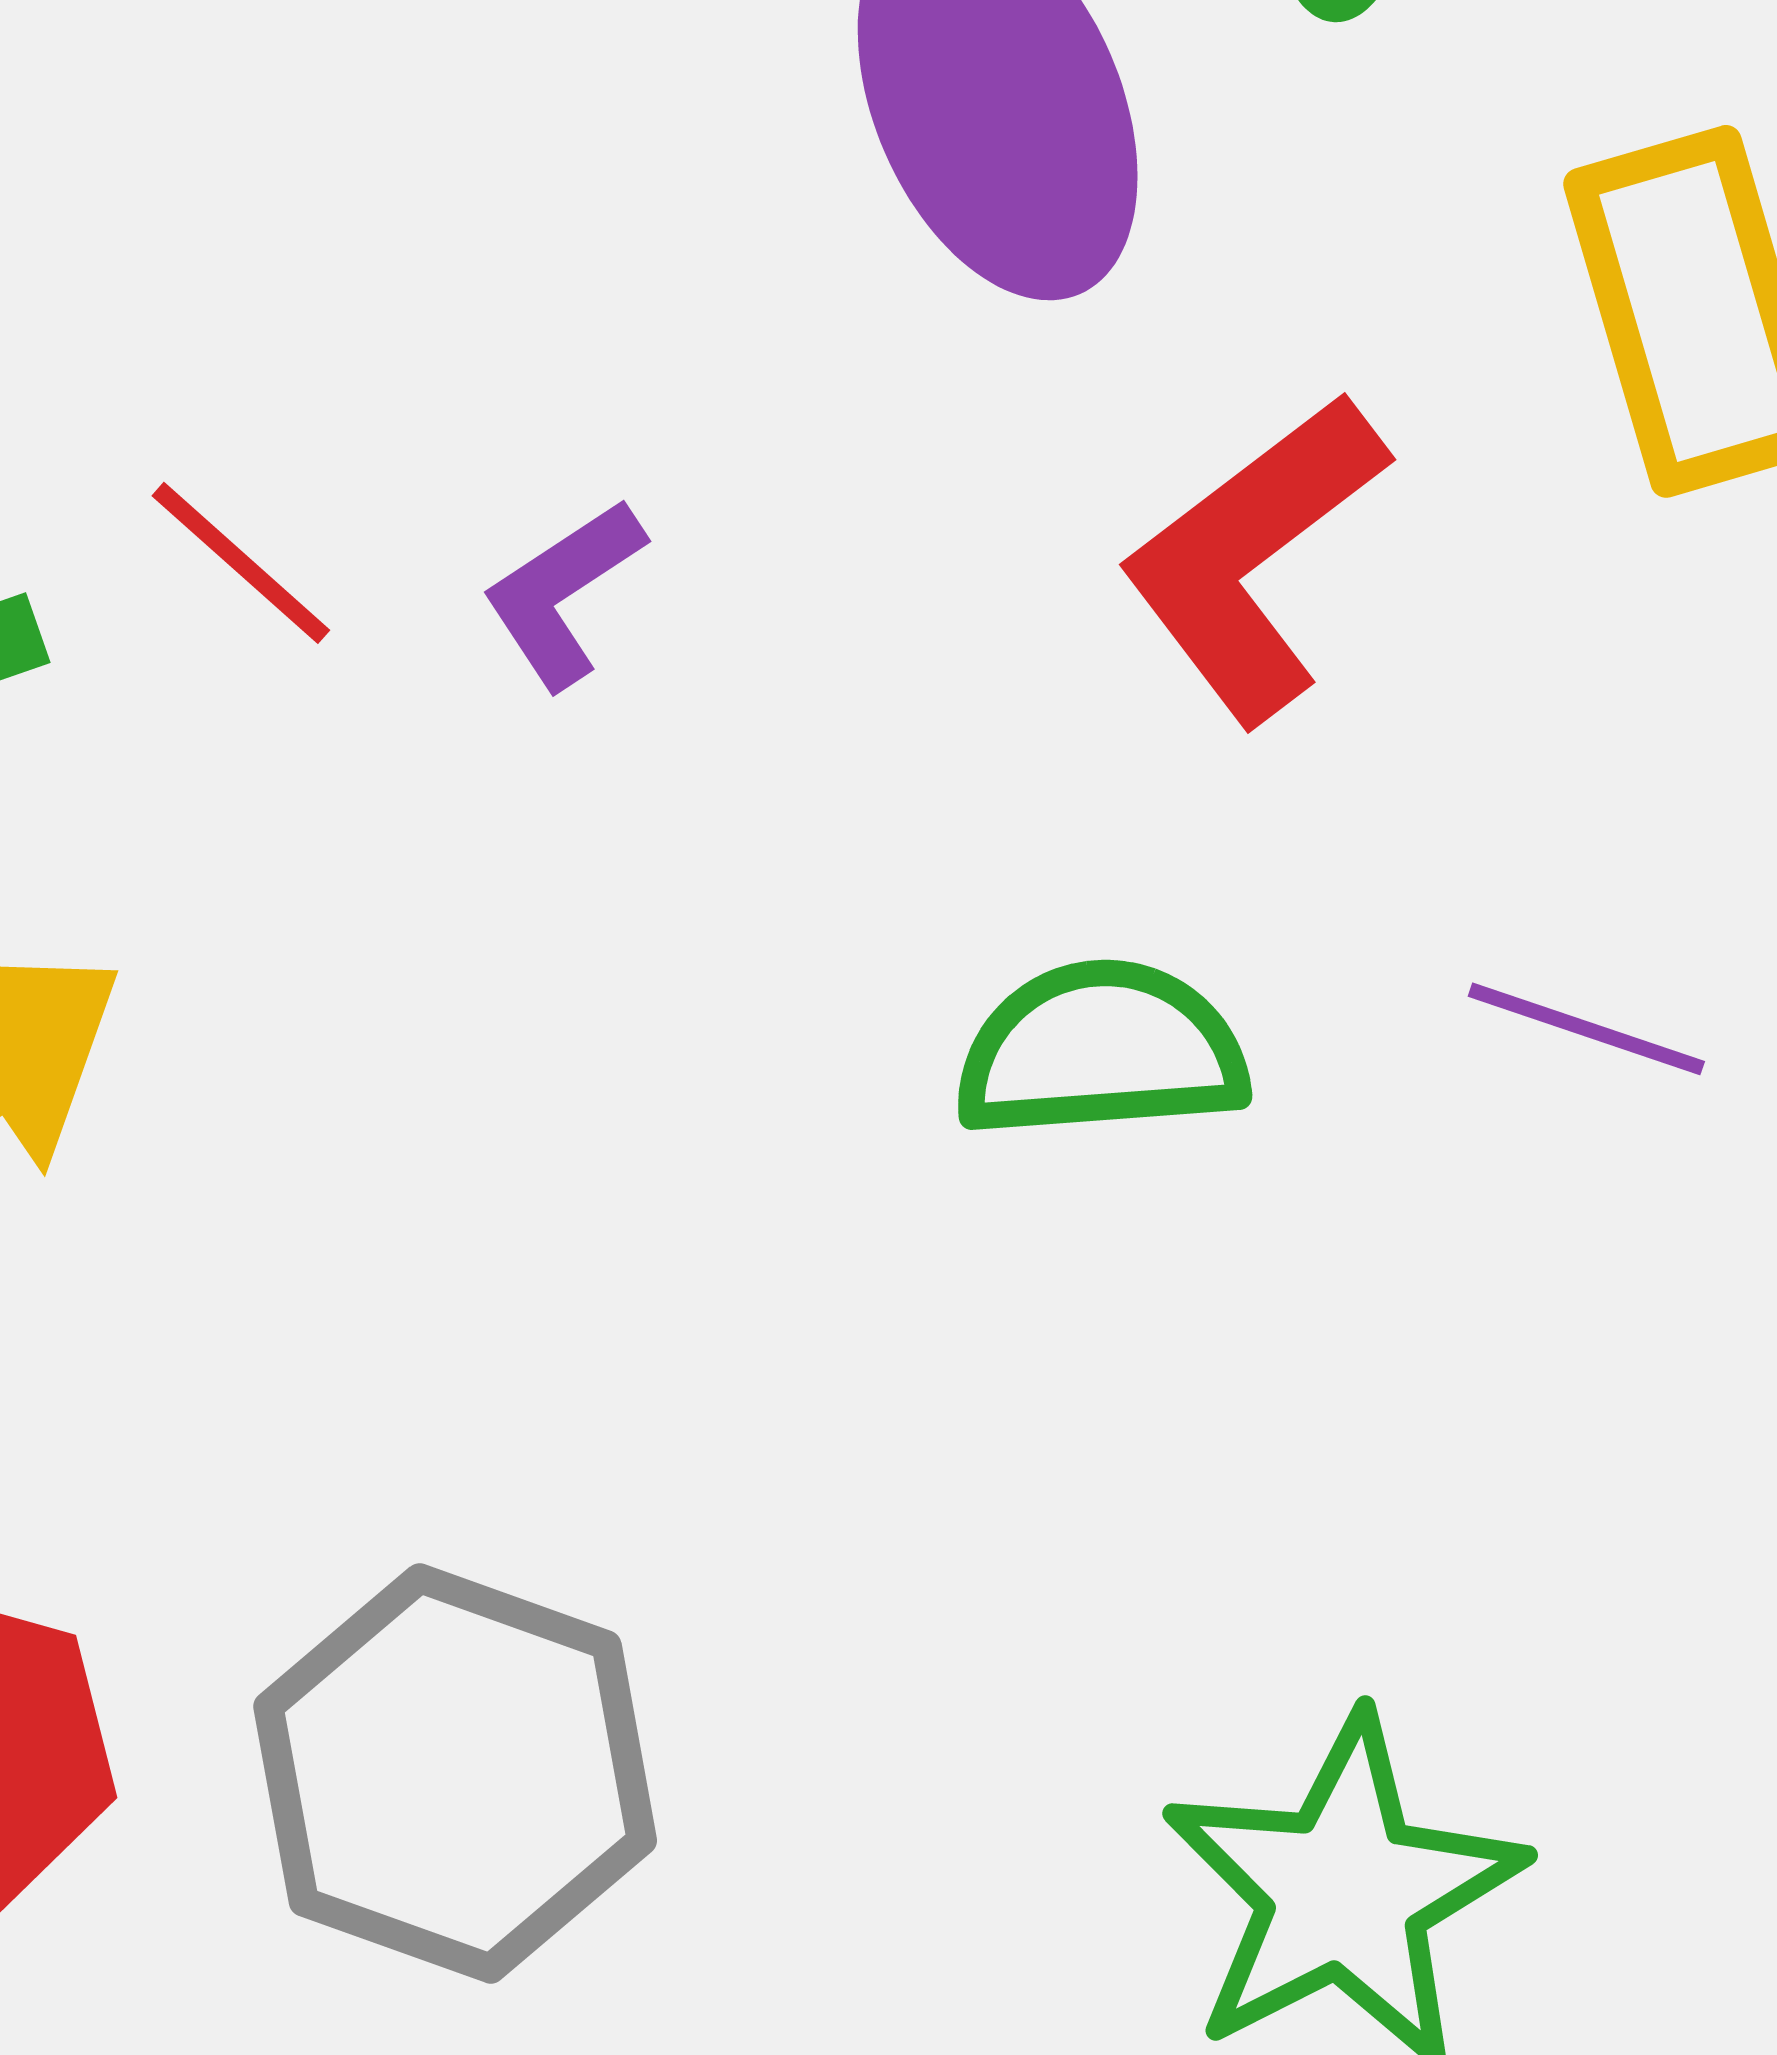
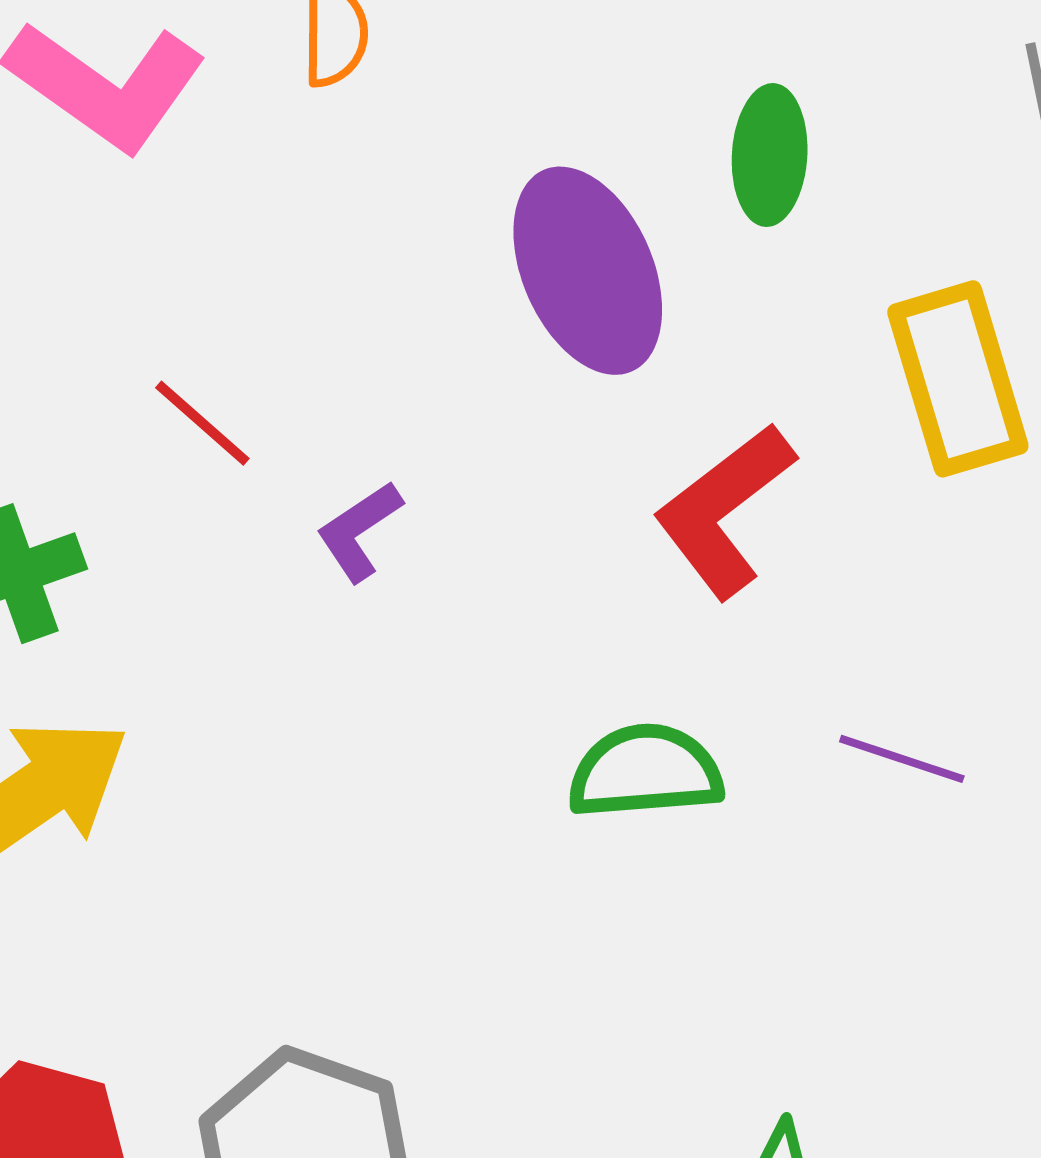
red line: (241, 563) -> (202, 423), moved

